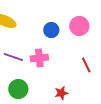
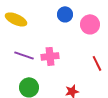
blue circle: (51, 30) -> (65, 14), moved

